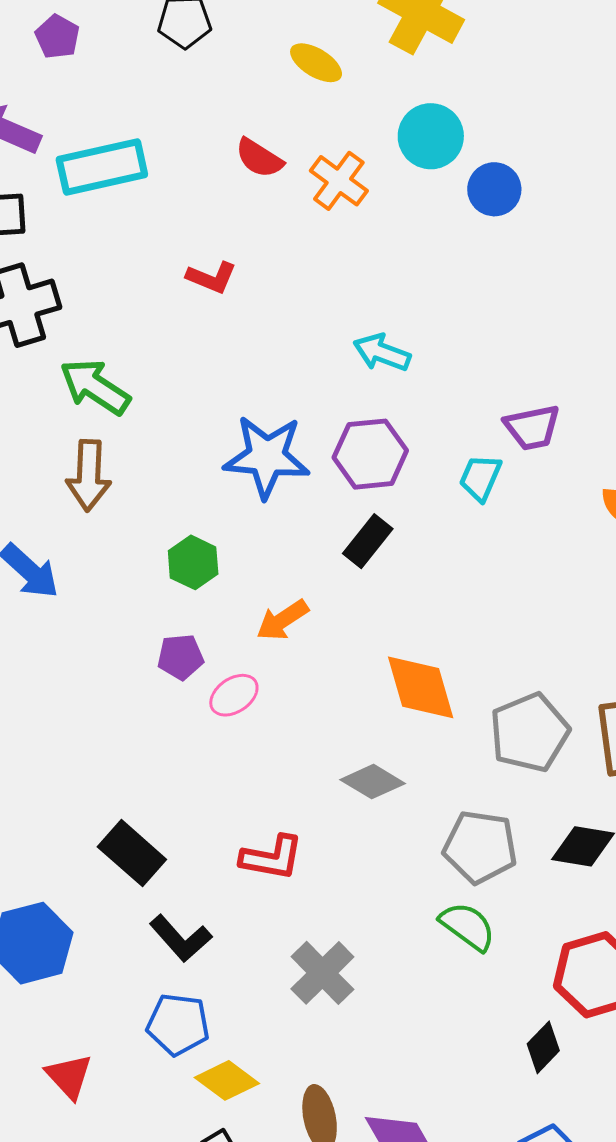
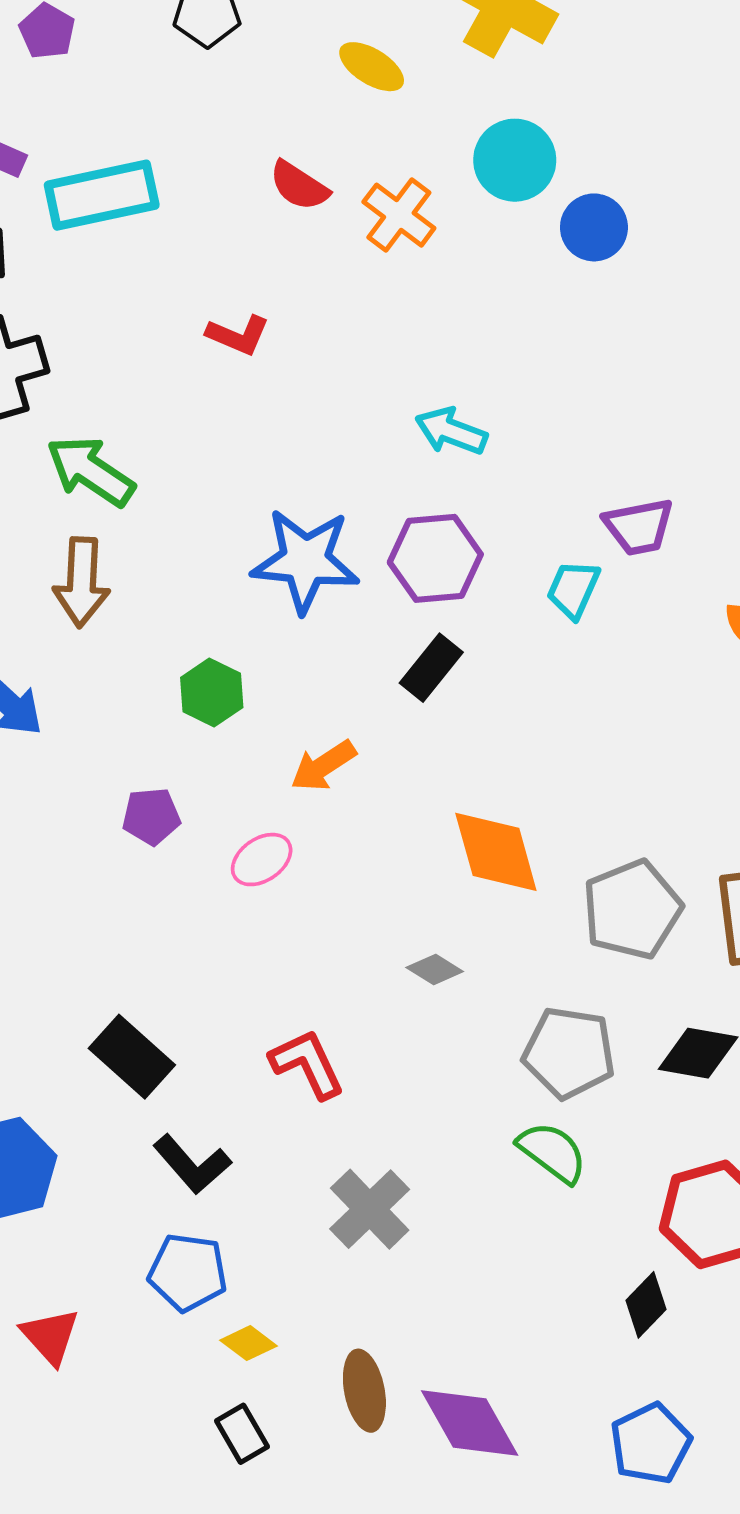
purple pentagon: (180, 657) -> (151, 816), moved
gray diamond: (373, 782) -> (435, 970), size x0.7
red L-shape: (272, 858) -> (307, 1064), turned -126
yellow diamond: (227, 1080) -> (248, 1343), size x0.7

